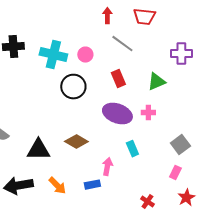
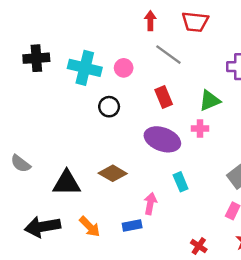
black circle: (73, 87) -> (109, 107), size x0.7
pink cross: (148, 113) -> (200, 128), moved

